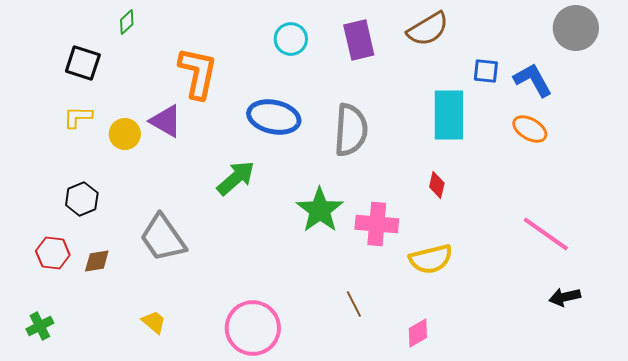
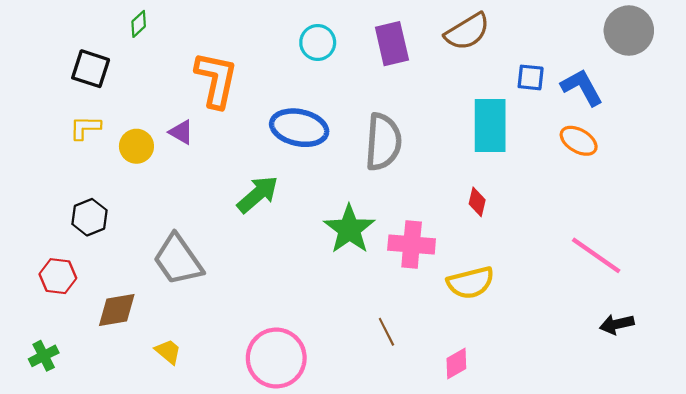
purple triangle: (166, 121) -> (181, 132), size x0.7
brown diamond: (97, 261) -> (117, 310), moved, size x1.4

